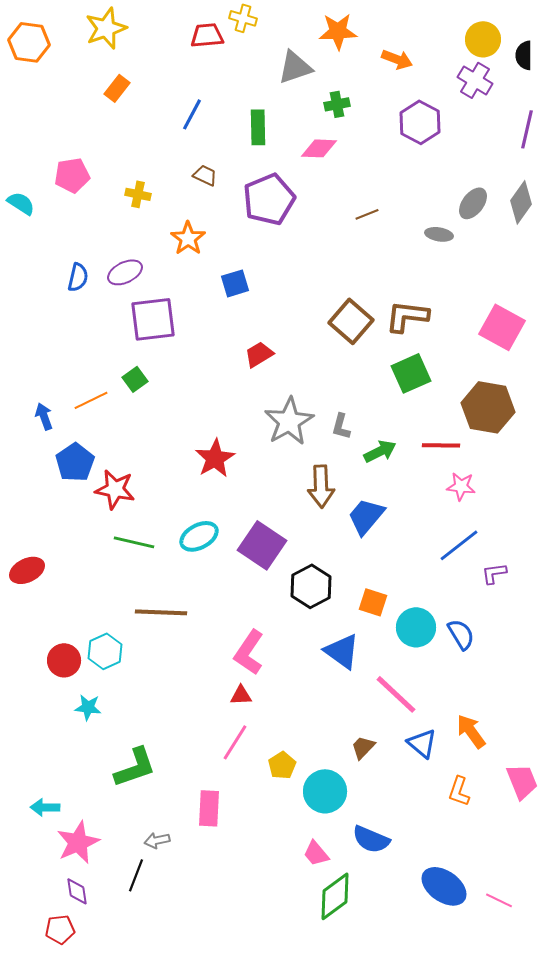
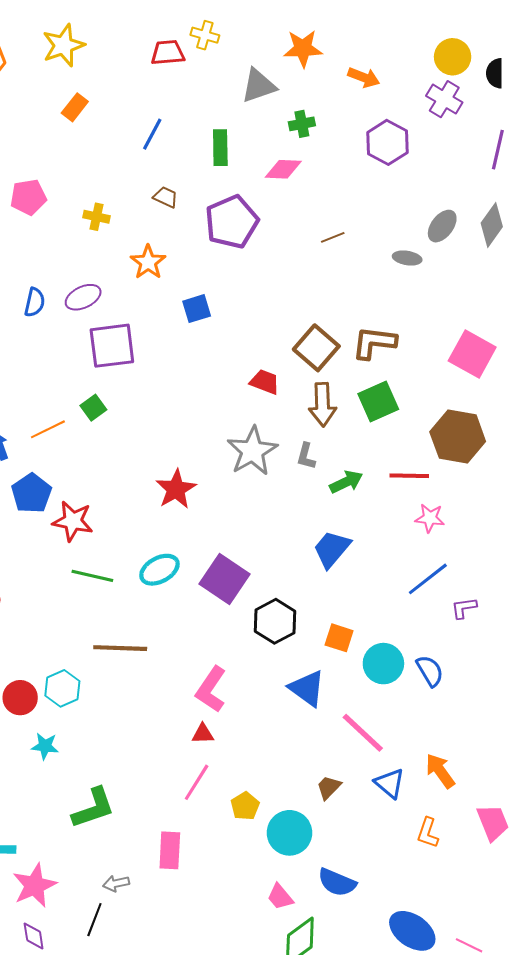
red trapezoid: (259, 354) -> (265, 382), moved, turned 52
brown arrow: (321, 486) -> (323, 405), moved

